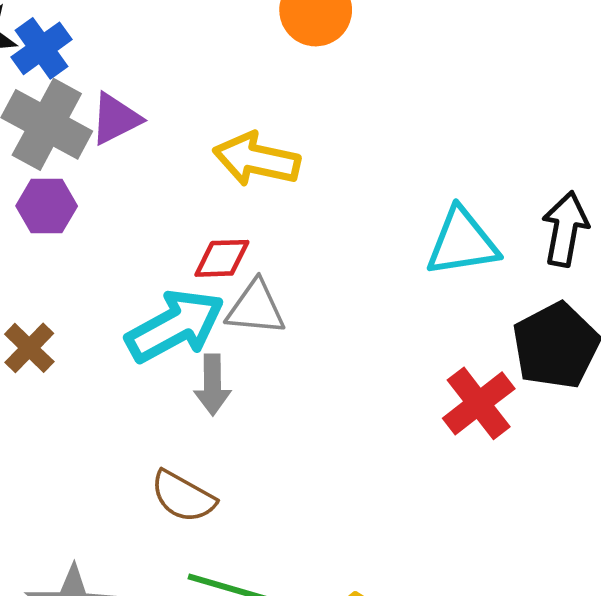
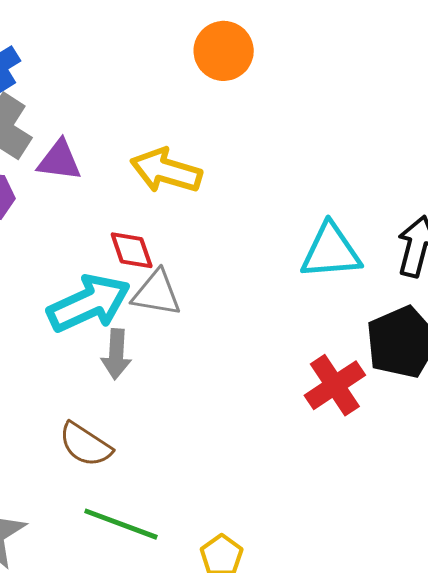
purple triangle: (115, 119) -> (59, 160), moved, turned 30
red diamond: (222, 258) -> (132, 250), turned 69

